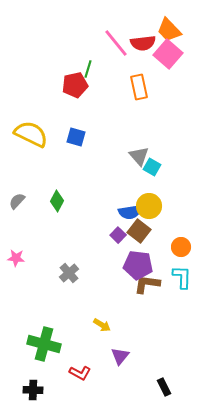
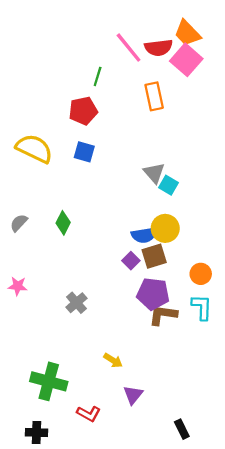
red pentagon: (75, 85) -> (83, 111), moved
brown square: (139, 231) -> (154, 256), turned 35

